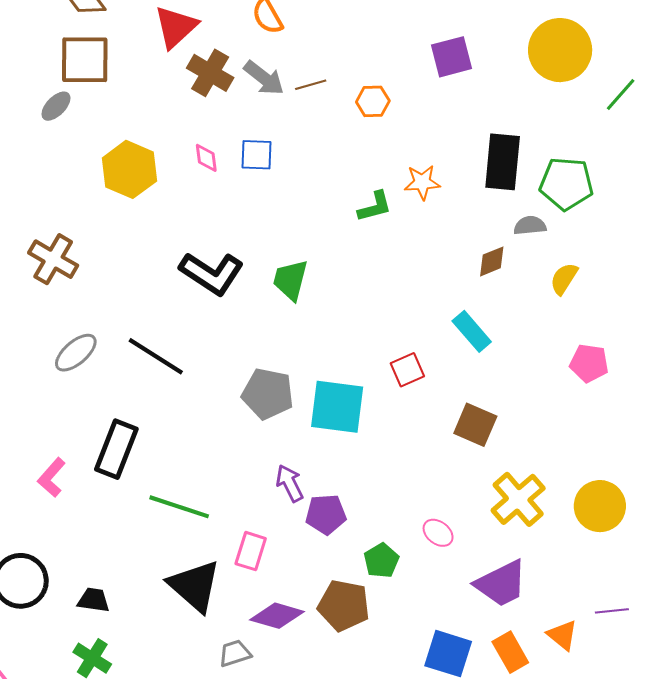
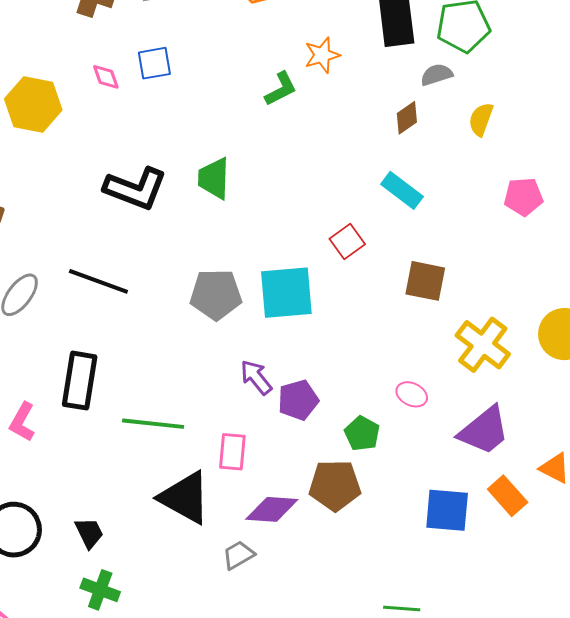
black trapezoid: (94, 600) -> (89, 533), turned 68

